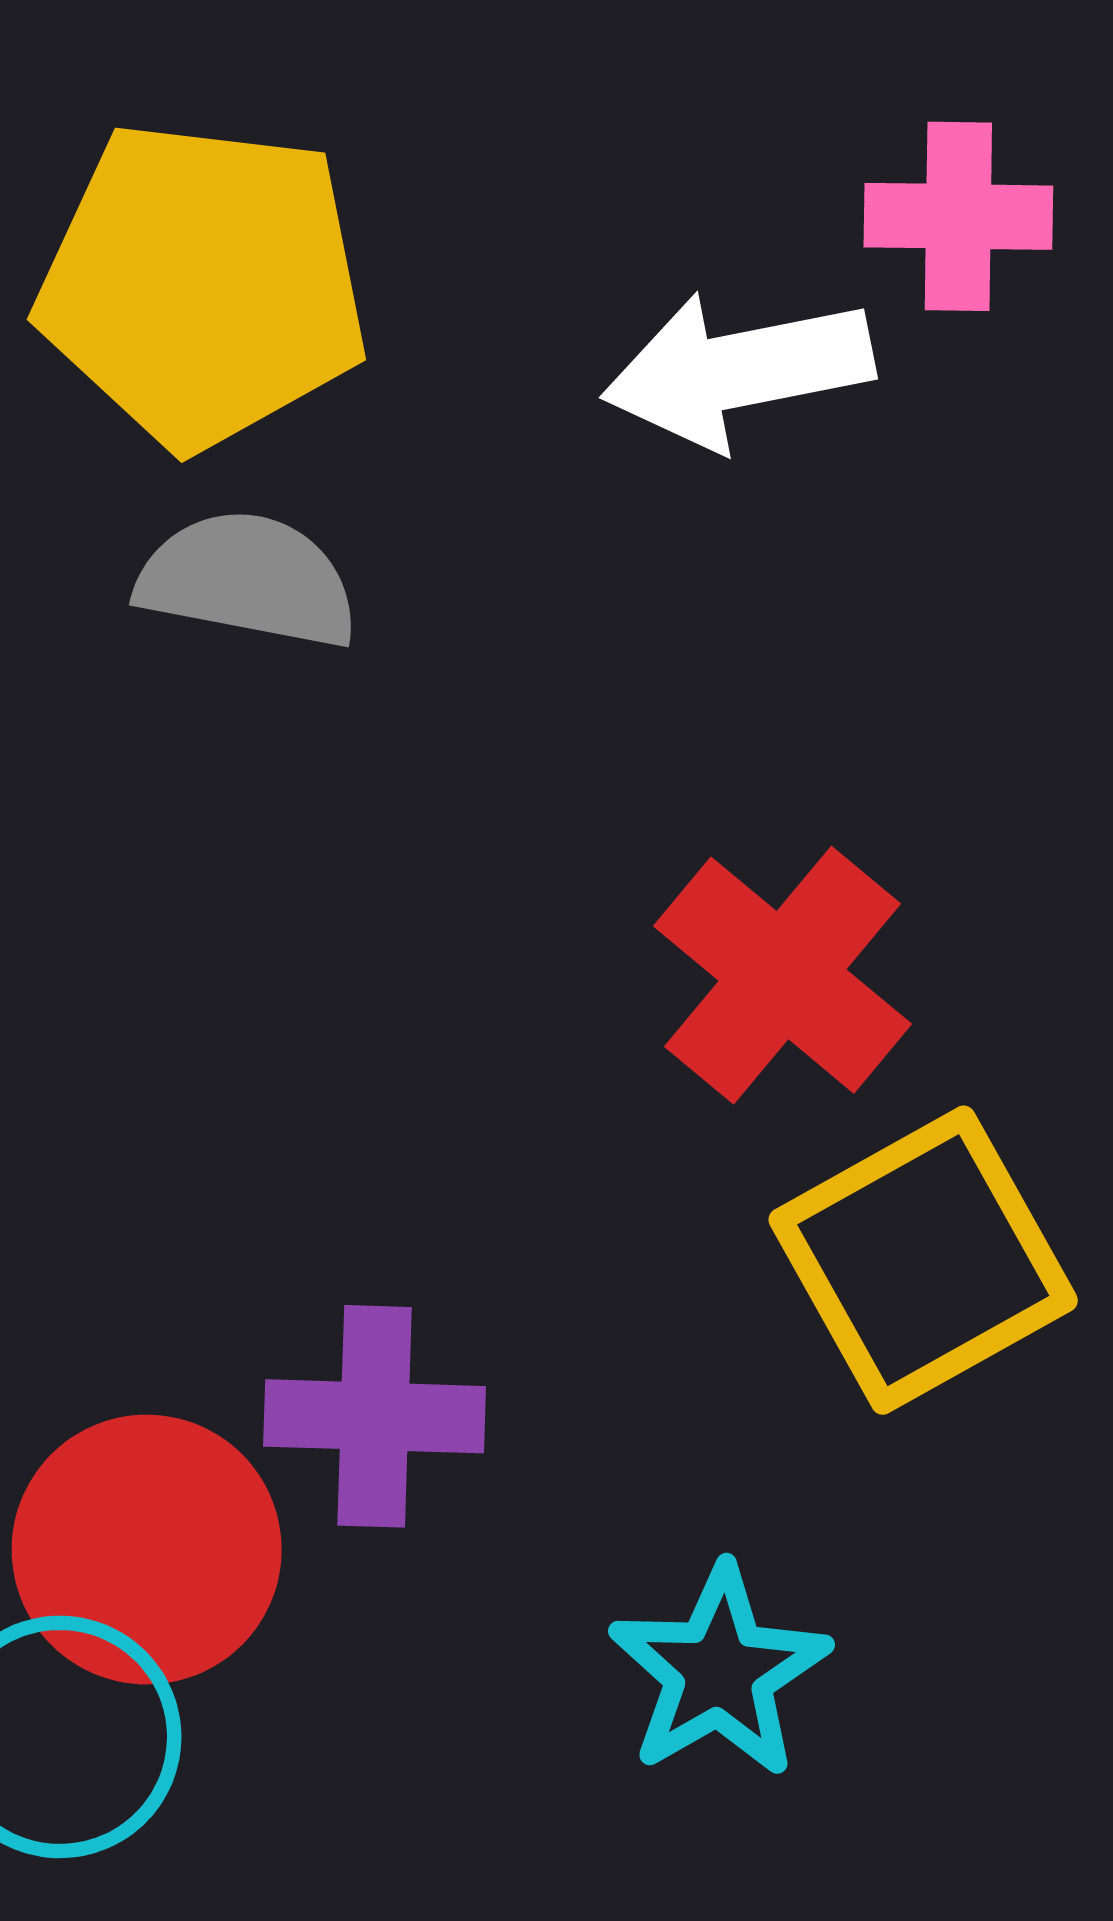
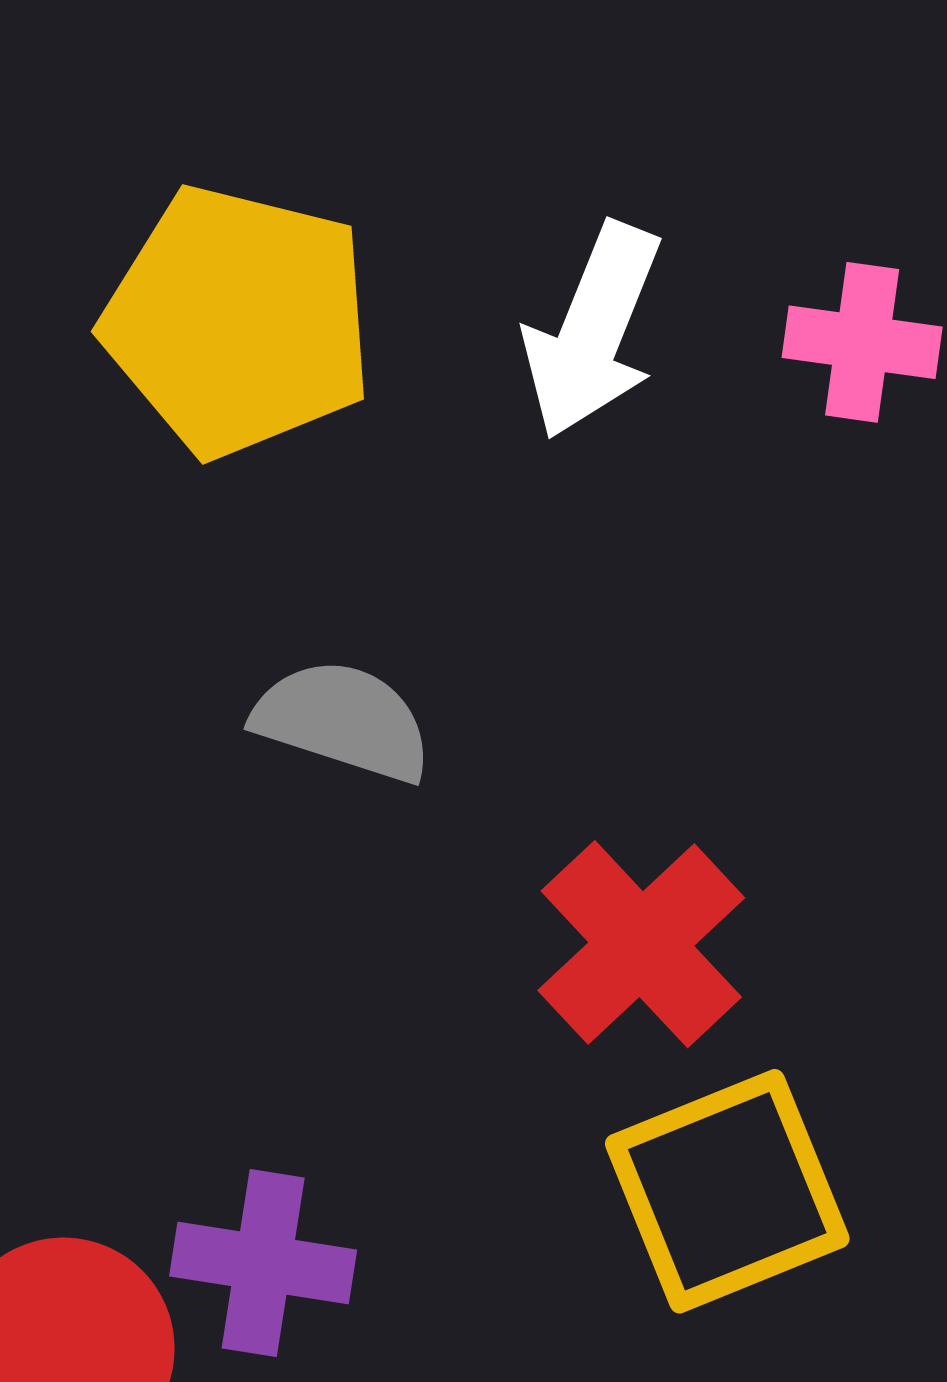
white arrow: (738, 370) -> (593, 331), moved, turned -64
gray semicircle: (248, 580) -> (343, 721), moved

